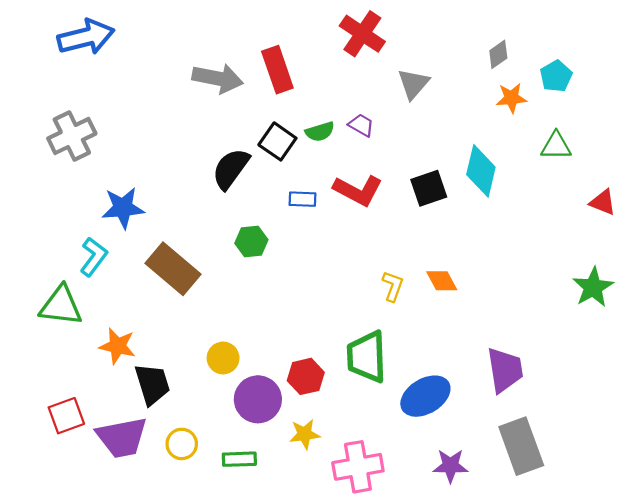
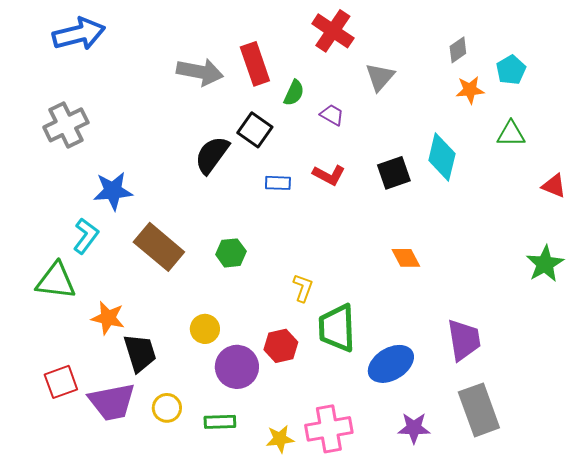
green semicircle: (320, 132) -> (294, 93), moved, turned -48
red L-shape: (358, 190) -> (329, 175), size x0.7
green hexagon: (251, 242) -> (231, 253), moved
yellow L-shape: (393, 286) -> (303, 288), moved
yellow star: (305, 434) -> (280, 439), moved

